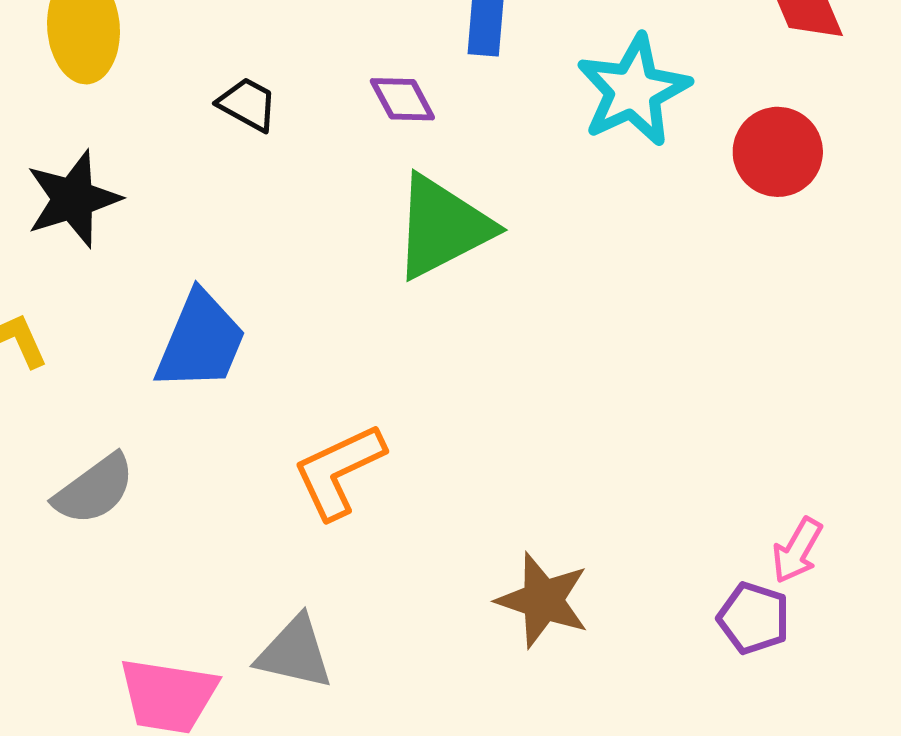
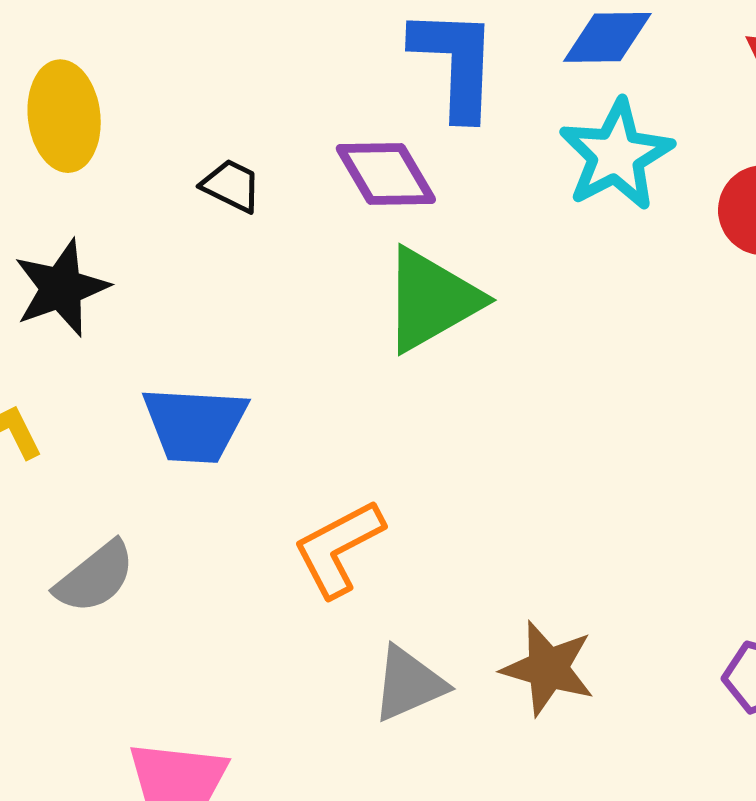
purple diamond: (402, 99) -> (386, 174), size x1.5
blue trapezoid: (201, 341) -> (195, 424), turned 73
gray triangle: (295, 653) -> (409, 684), moved, turned -34

